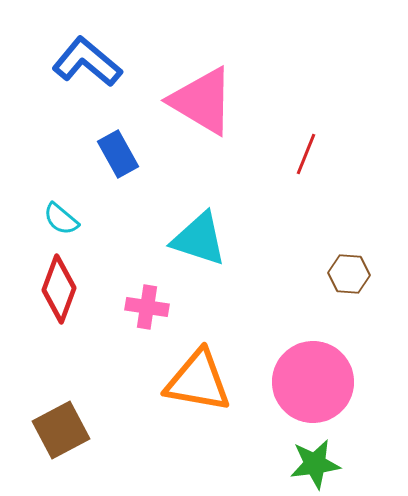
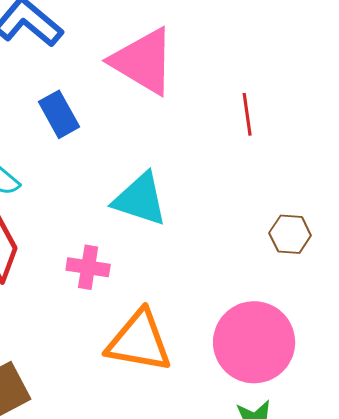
red line: (306, 154) -> (247, 114), turned -30

